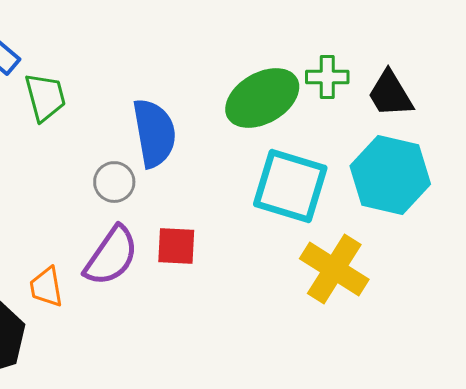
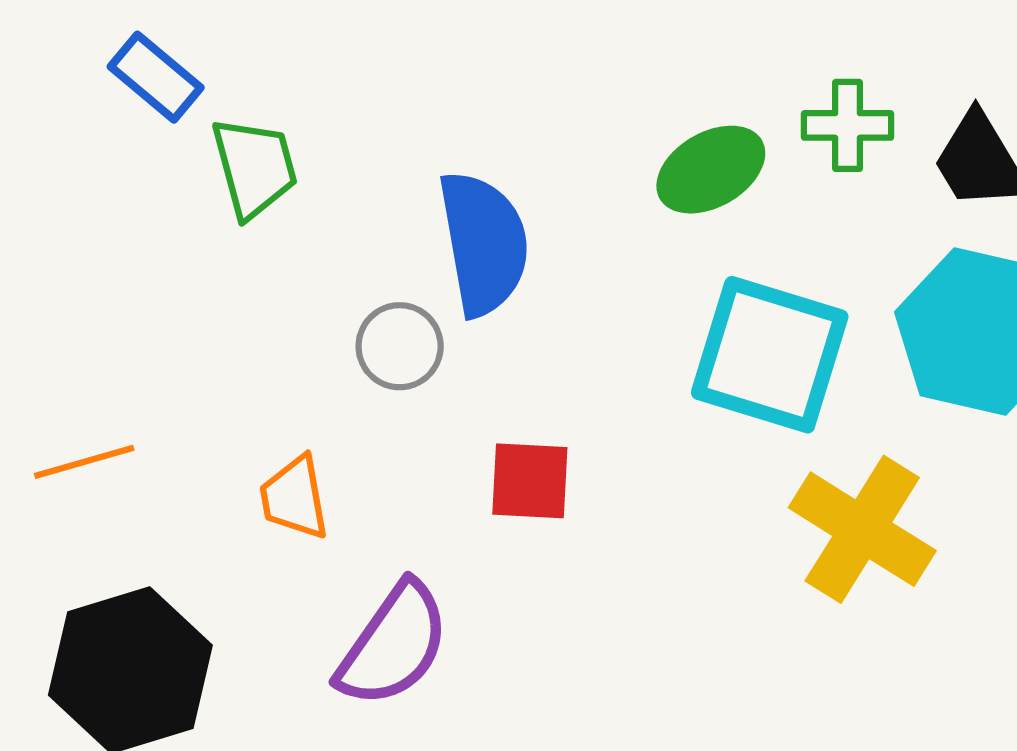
green ellipse: (262, 98) -> (711, 170), size x0.7
purple semicircle: (111, 256) -> (393, 645), moved
orange trapezoid: (46, 287) -> (294, 498), moved

